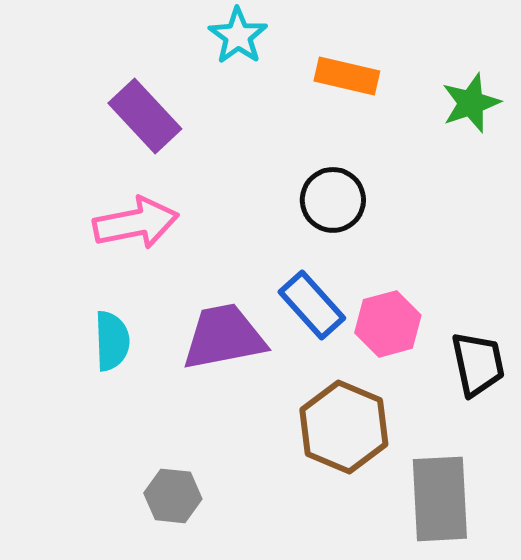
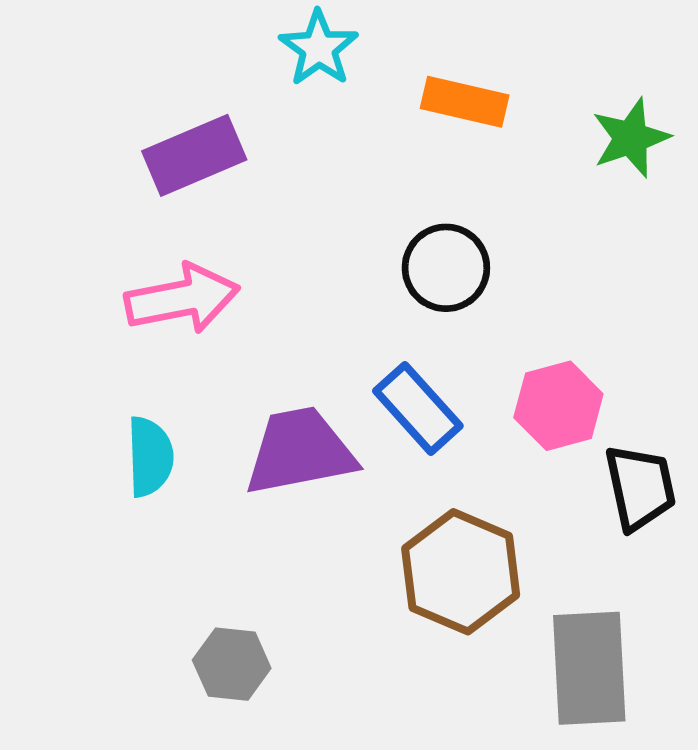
purple rectangle: (145, 116) -> (194, 155), turned -70
pink hexagon: (388, 324) -> (558, 406), moved

